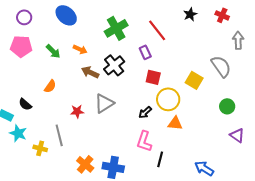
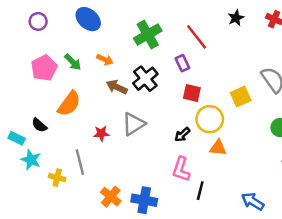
pink pentagon: (21, 46) -> (44, 68), moved, turned -30
yellow square: (194, 80) -> (241, 97), turned 36
orange semicircle: (50, 86) -> (69, 104), size x1.6

